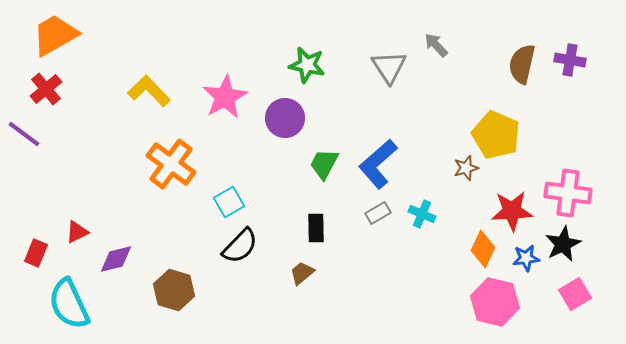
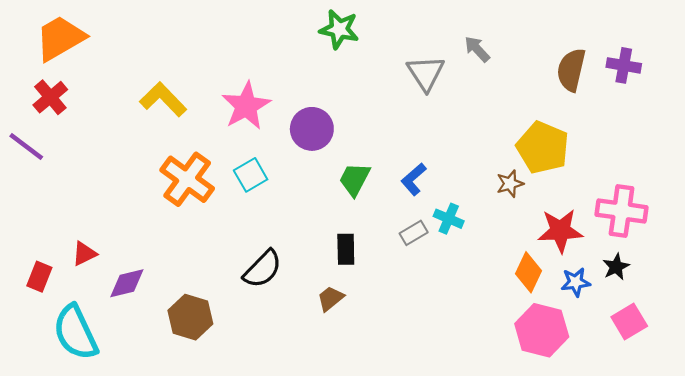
green star: (307, 65) -> (339, 29), moved
blue L-shape: (378, 164) -> (414, 179), size x0.6
cyan square: (229, 202) -> (251, 175), moved
cyan cross: (422, 214) -> (449, 219), moved
black star: (563, 244) -> (616, 267), size x0.7

